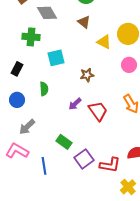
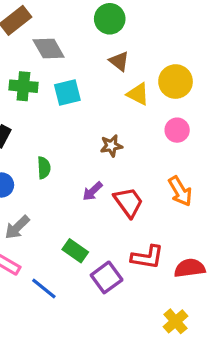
brown triangle: (84, 22) -> (119, 61), moved
cyan square: (56, 58) -> (67, 92), moved
red L-shape: (110, 165) -> (147, 257), moved
blue line: (44, 166) -> (44, 288), turned -42

